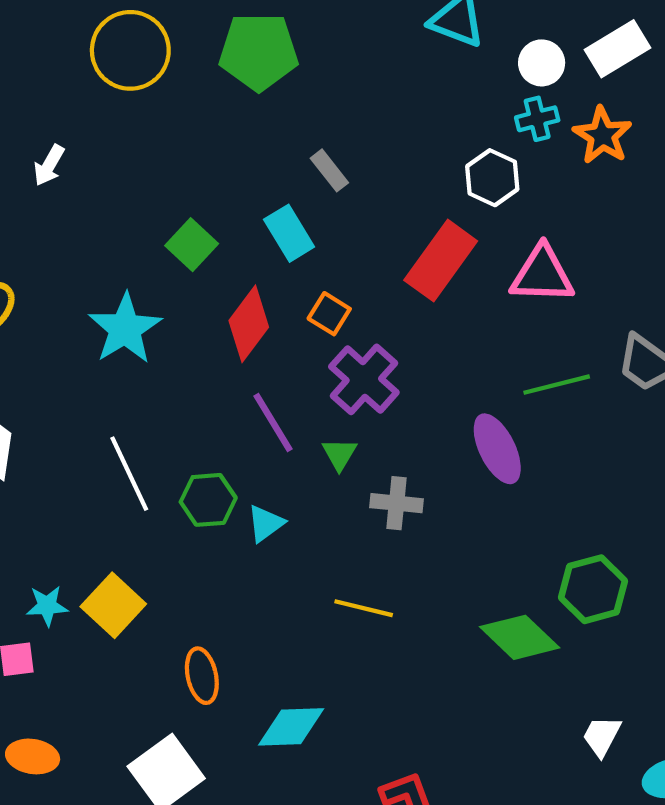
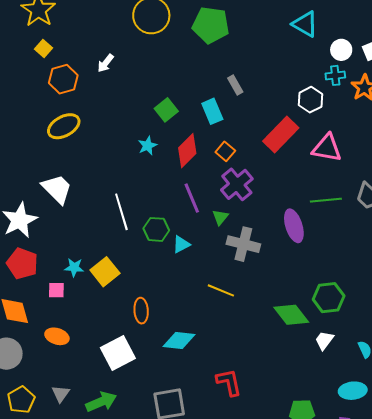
cyan star: (125, 329) -> (148, 146), moved, size x0.6
gray cross: (397, 503) -> (243, 244), size x1.4
white trapezoid: (602, 736) -> (324, 340), moved

